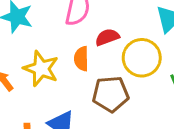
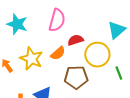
orange semicircle: (81, 59) -> (58, 53), turned -133

